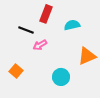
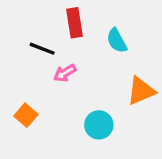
red rectangle: (46, 14) -> (75, 23), turned -30
cyan semicircle: (72, 25) -> (117, 41), turned -105

